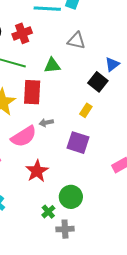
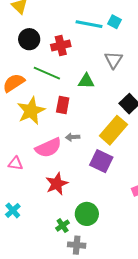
gray triangle: (76, 41) -> (114, 60), turned 42
red rectangle: (32, 92) -> (63, 105), size x0.7
yellow rectangle: (86, 110) -> (113, 130), size x2.0

